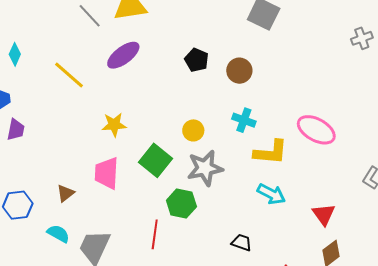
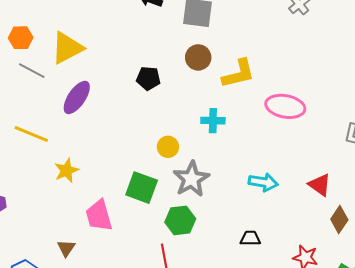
brown circle: (239, 71) -> (198, 57), moved
yellow star: (114, 125) -> (66, 170), moved
yellow L-shape: (271, 152) -> (238, 74), moved

